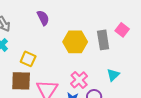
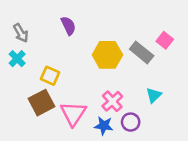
gray rectangle: (103, 40) -> (142, 52), turned -42
brown square: (21, 81) -> (41, 103), turned -30

